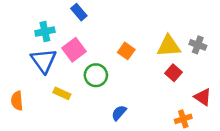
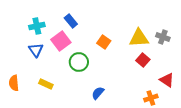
blue rectangle: (79, 12) -> (71, 21), moved
blue triangle: (44, 61) -> (36, 50), size x0.7
yellow rectangle: (62, 93) -> (46, 84), moved

